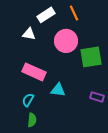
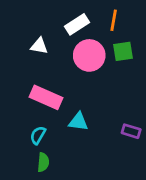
orange line: (74, 13) -> (114, 20), moved, turned 35
white rectangle: (46, 15) -> (77, 24), moved
green square: (91, 57) -> (123, 51), moved, size x0.7

